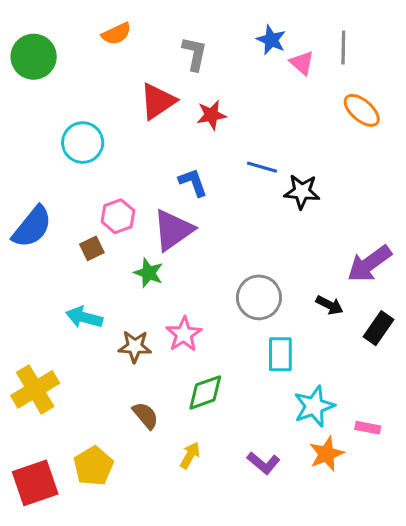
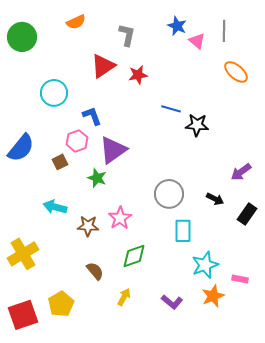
blue L-shape: (193, 182) -> (92, 116), moved
purple arrow: (369, 264) -> (241, 172), size x0.7

